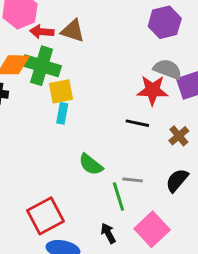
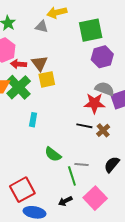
brown triangle: (73, 31) -> (40, 63), turned 36
green cross: (42, 66) -> (19, 87), turned 30
yellow square: (61, 91) -> (47, 79), moved
brown cross: (179, 136) -> (103, 130), moved
black arrow: (108, 233) -> (65, 201), turned -88

